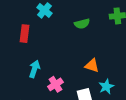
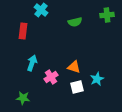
orange triangle: (92, 66) -> (74, 67), moved

